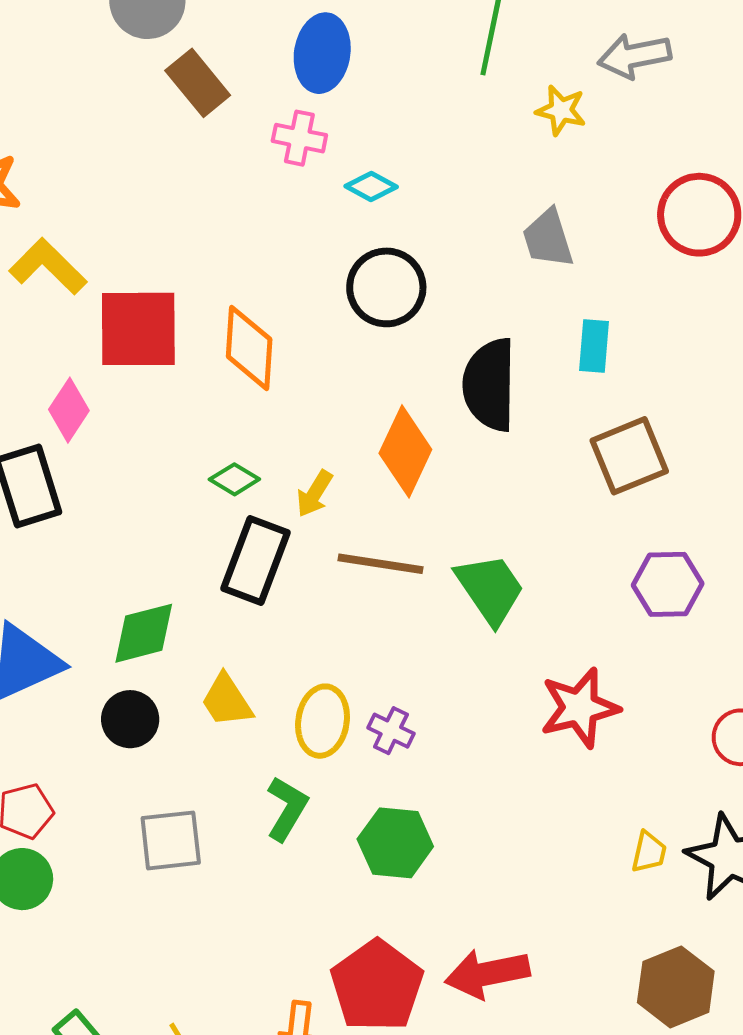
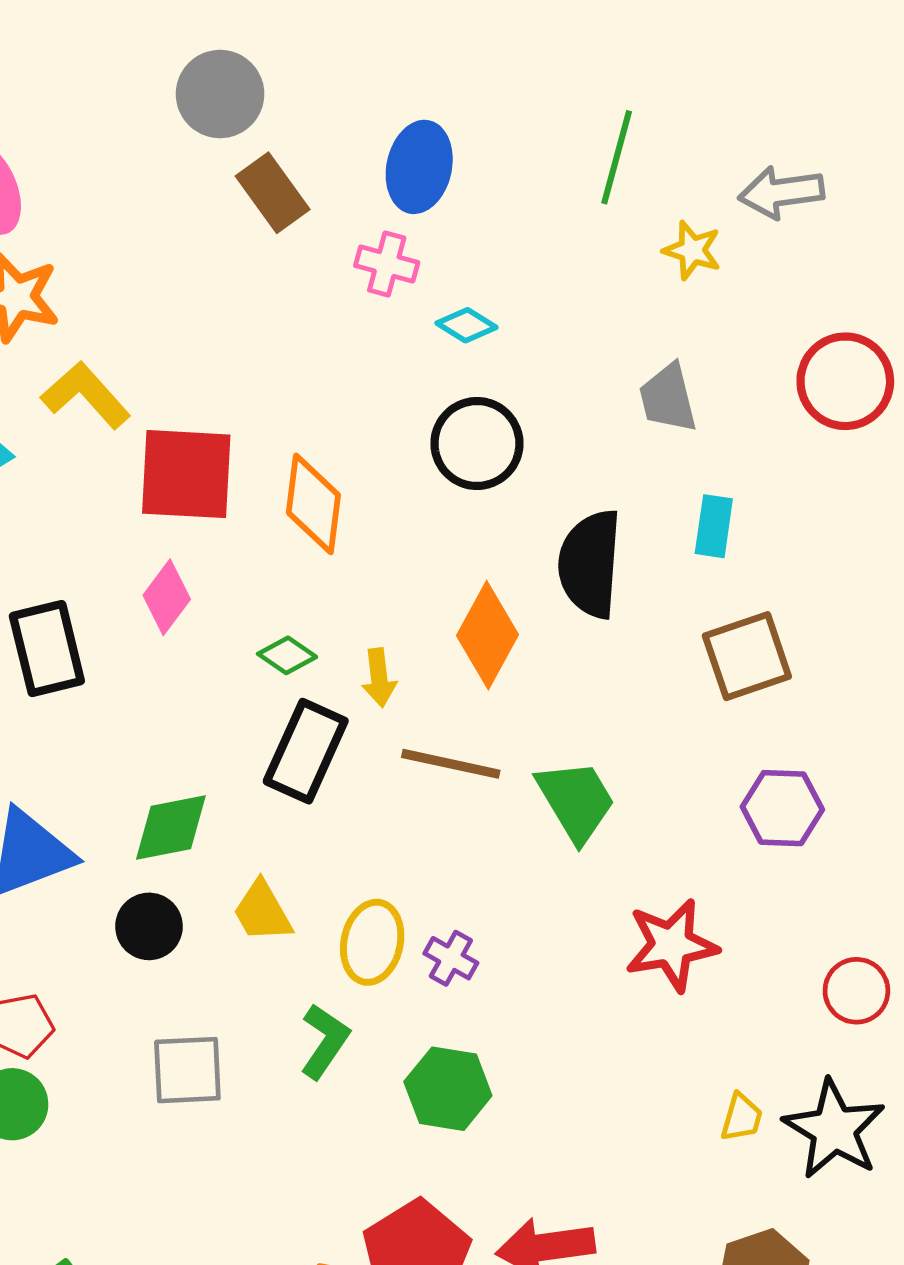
pink diamond: (69, 410) -> (167, 597), moved
yellow arrow: (314, 494) -> (379, 678), turned -42

